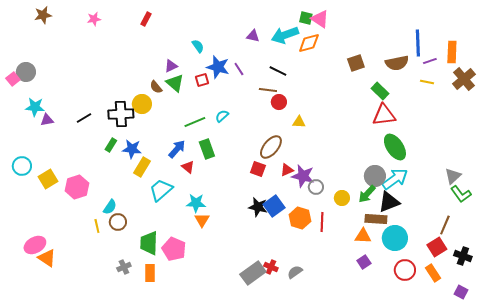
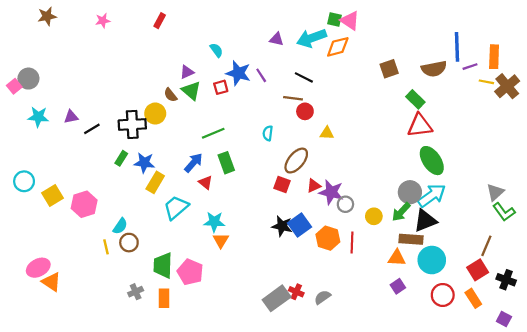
yellow line: (427, 82) -> (486, 82), moved
cyan semicircle: (222, 116) -> (268, 133), moved, turned -40
purple triangle: (47, 120) -> (71, 117), moved

